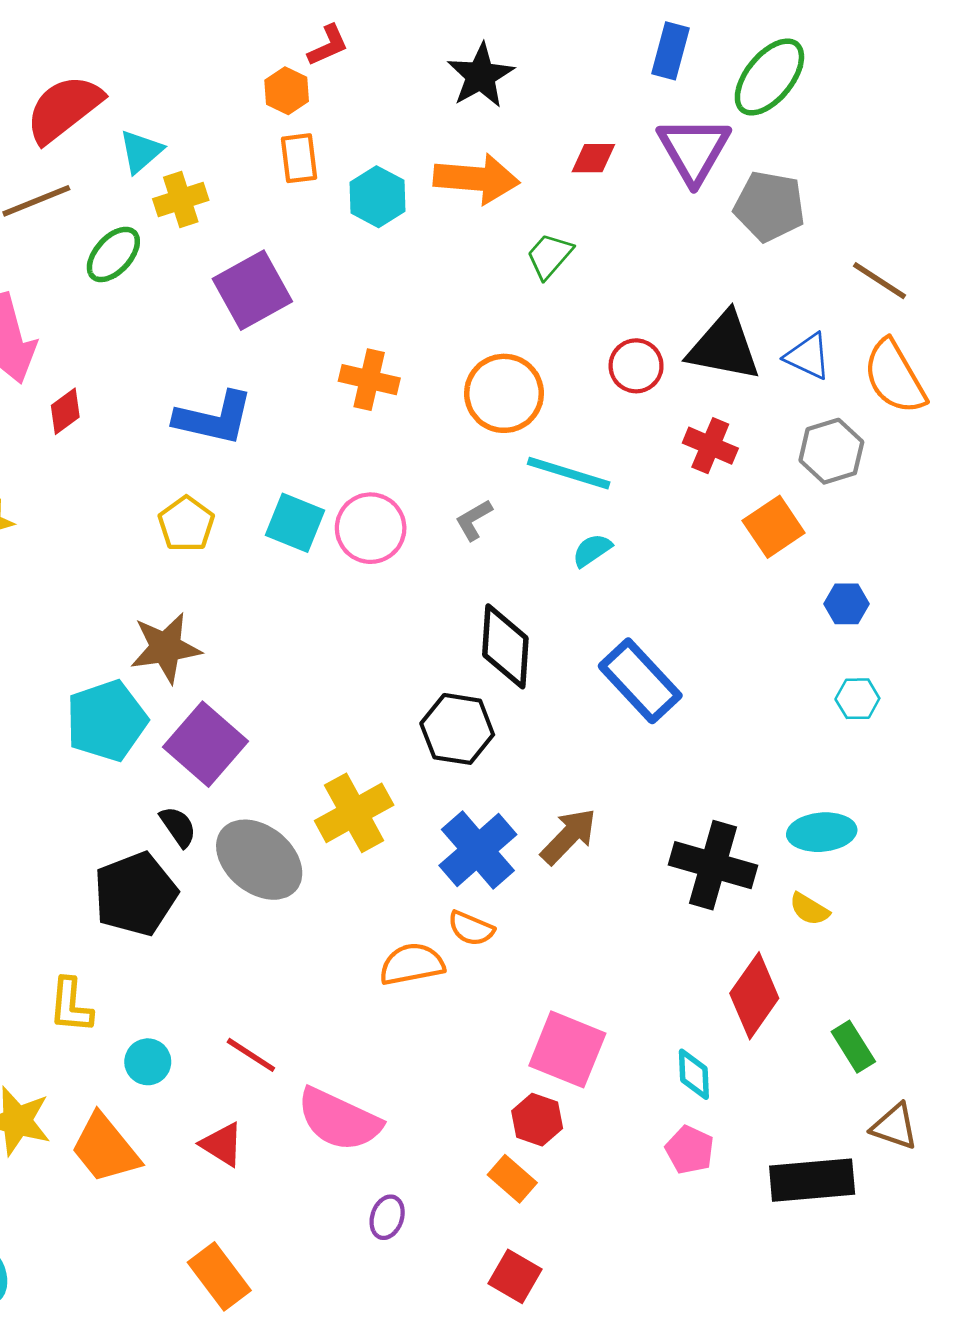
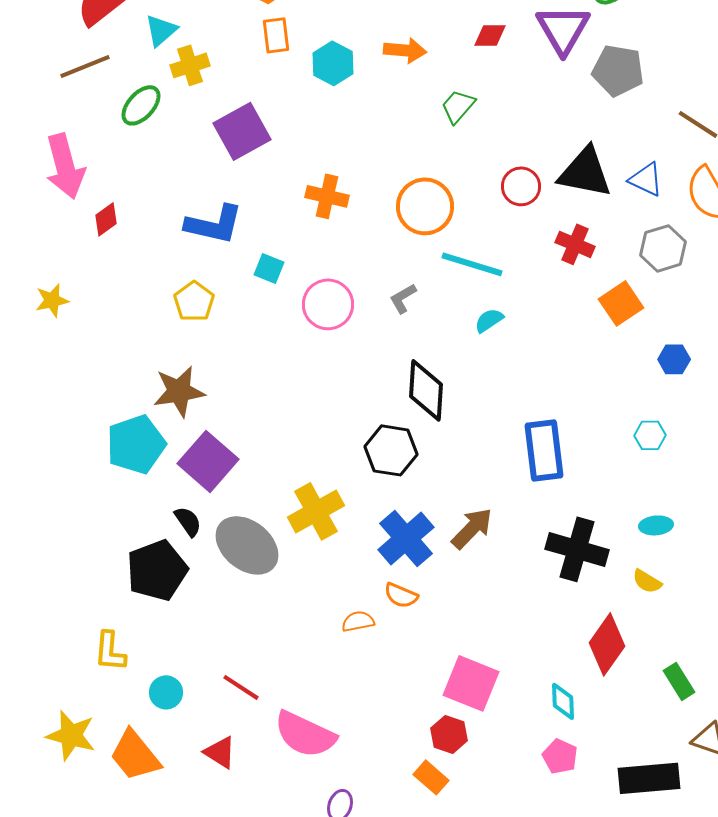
orange arrow: (476, 179) -> (405, 50), size x0.7
cyan square: (295, 523) -> (269, 268), moved, size x0.7
blue rectangle: (640, 681) -> (544, 450), moved, turned 36
cyan hexagon: (857, 699) -> (650, 435), moved
cyan ellipse: (822, 832) -> (656, 525), size x0.7
orange semicircle: (412, 964) -> (358, 621), size x0.7

